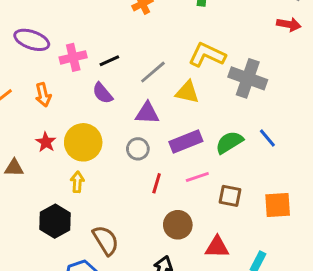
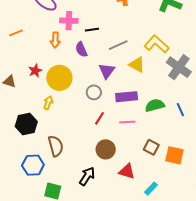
orange arrow: (43, 95) -> (55, 40), moved
purple triangle: (147, 113) -> (107, 71), turned 48
brown square: (230, 196) -> (151, 147), moved

